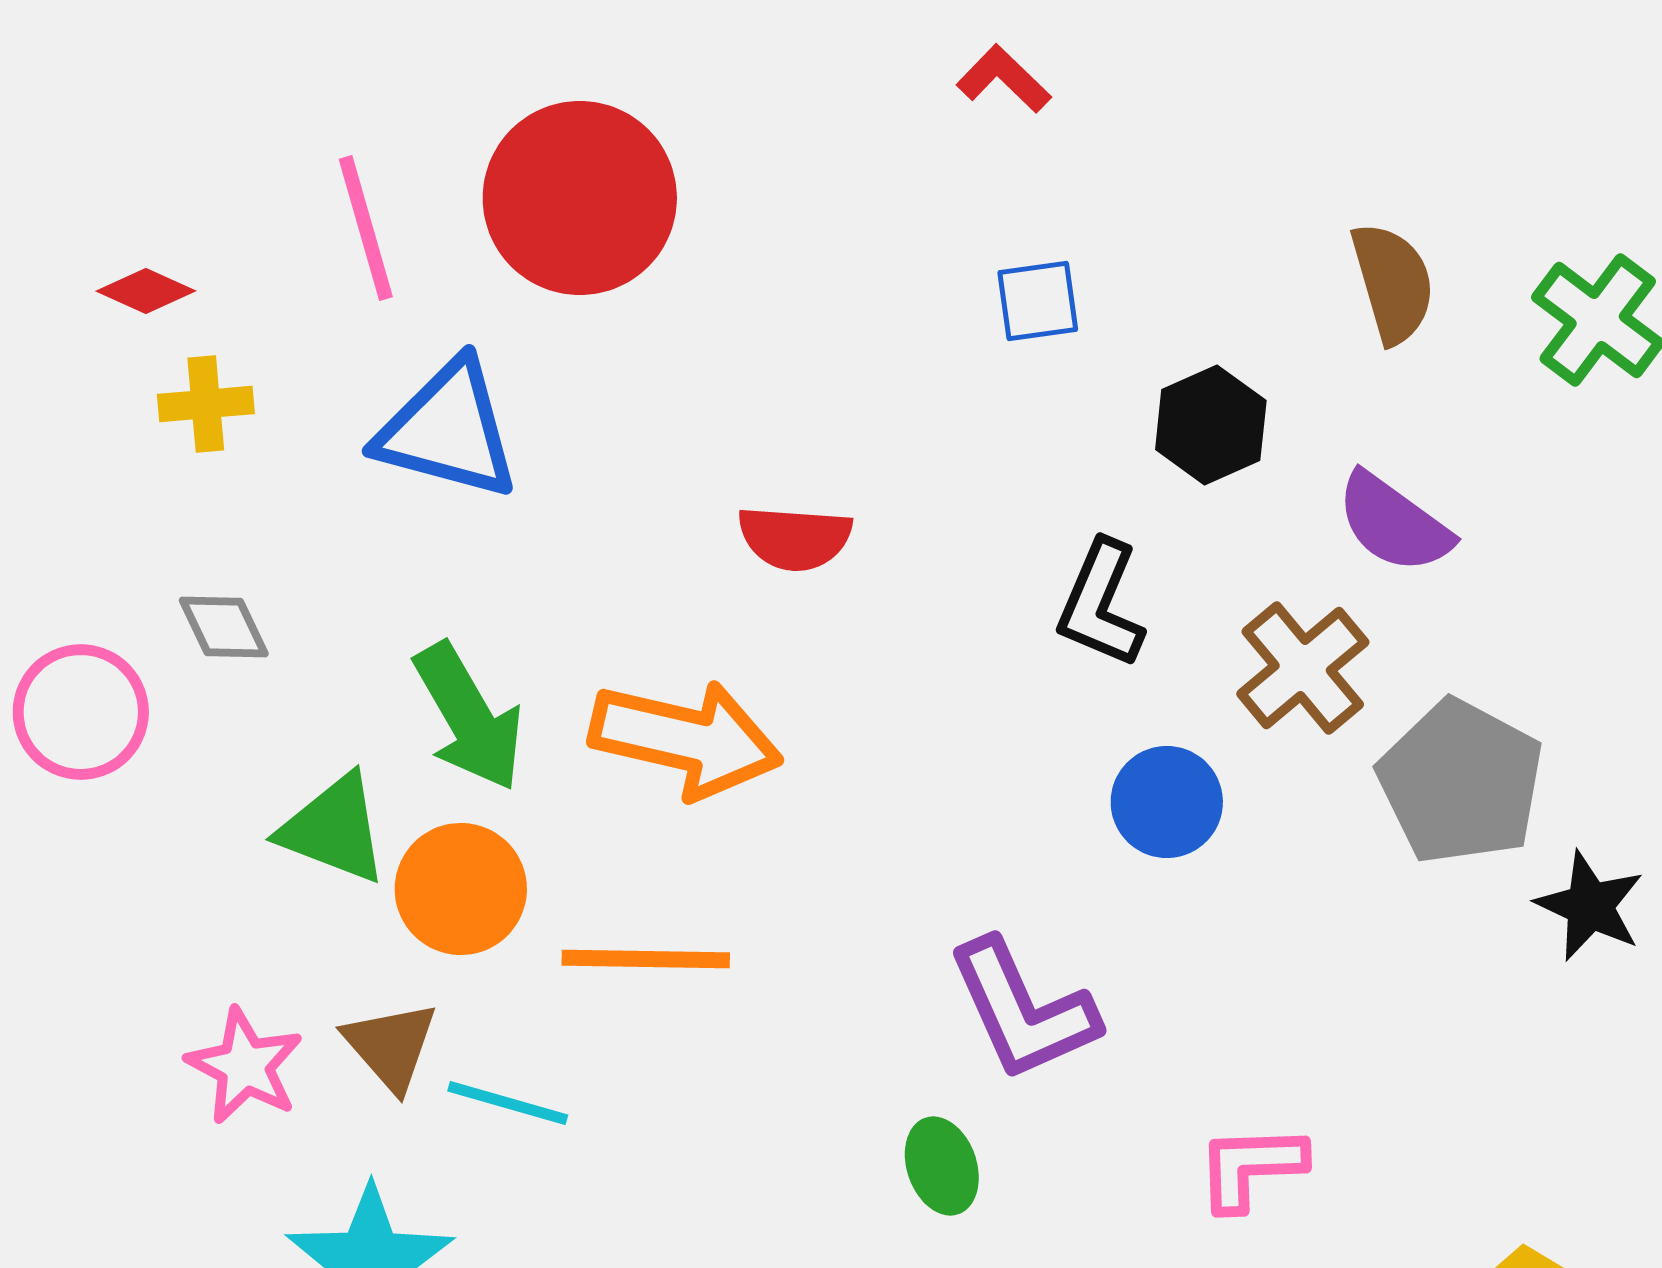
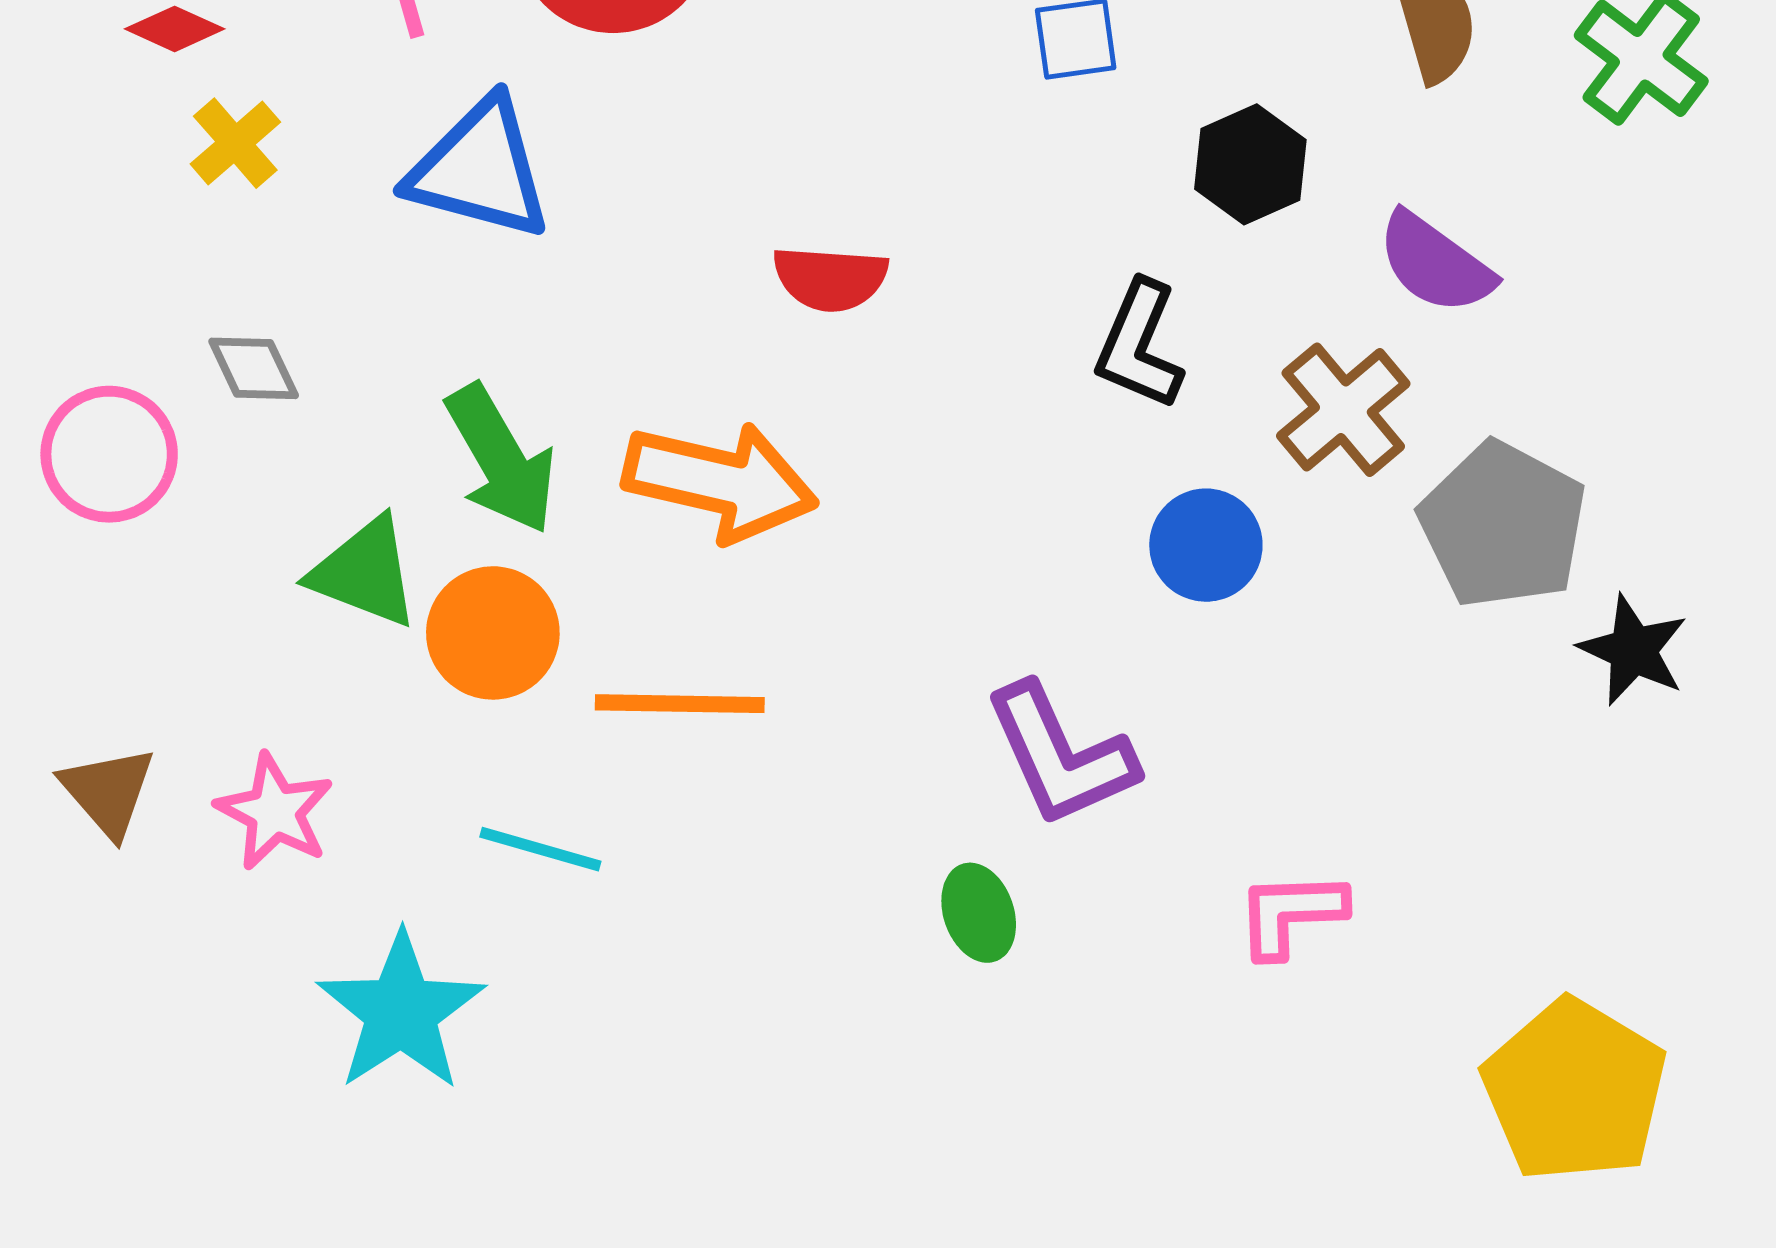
yellow cross: (206, 404) -> (235, 143), turned -36
brown triangle: (391, 1046) -> (108, 792), moved

